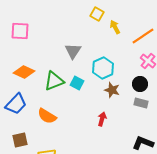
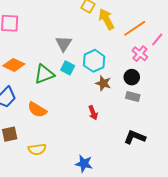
yellow arrow: (115, 27) -> (106, 19), size x1.5
cyan square: (77, 83) -> (68, 68), moved
red arrow: (102, 119) -> (93, 113), turned 144

